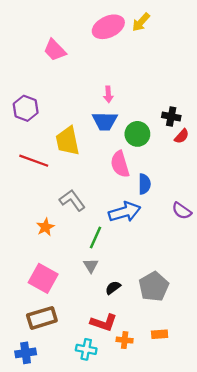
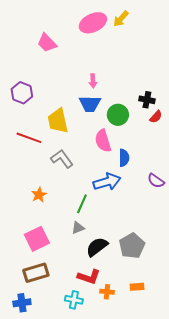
gray L-shape: (72, 200) -> (62, 159), moved
gray triangle: (91, 266) -> (78, 228), turned 40
pink square: (43, 278) -> (37, 239), turned 35
black semicircle: (113, 288) -> (97, 247), size x1.6

